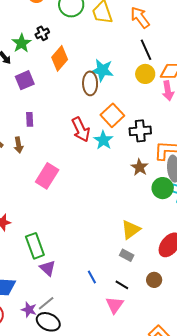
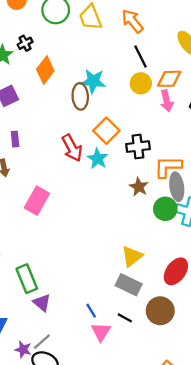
gray rectangle: (127, 255) -> (129, 285), size x1.6
brown circle: (154, 280) -> (160, 311), size x1.6
pink triangle: (115, 305) -> (101, 332), moved

